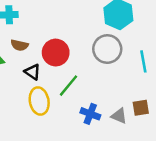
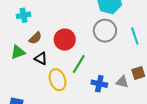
brown semicircle: (19, 45) -> (35, 38), turned -48
black triangle: (32, 72) -> (41, 59), moved

